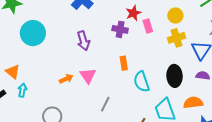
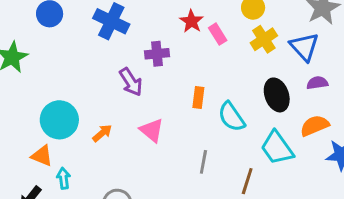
purple cross: (120, 29) -> (157, 54), moved
cyan circle: (33, 33) -> (59, 120), moved
orange rectangle: (124, 63) -> (198, 98), turned 32
orange arrow: (66, 79) -> (102, 133), moved
gray line: (105, 104) -> (203, 162), moved

